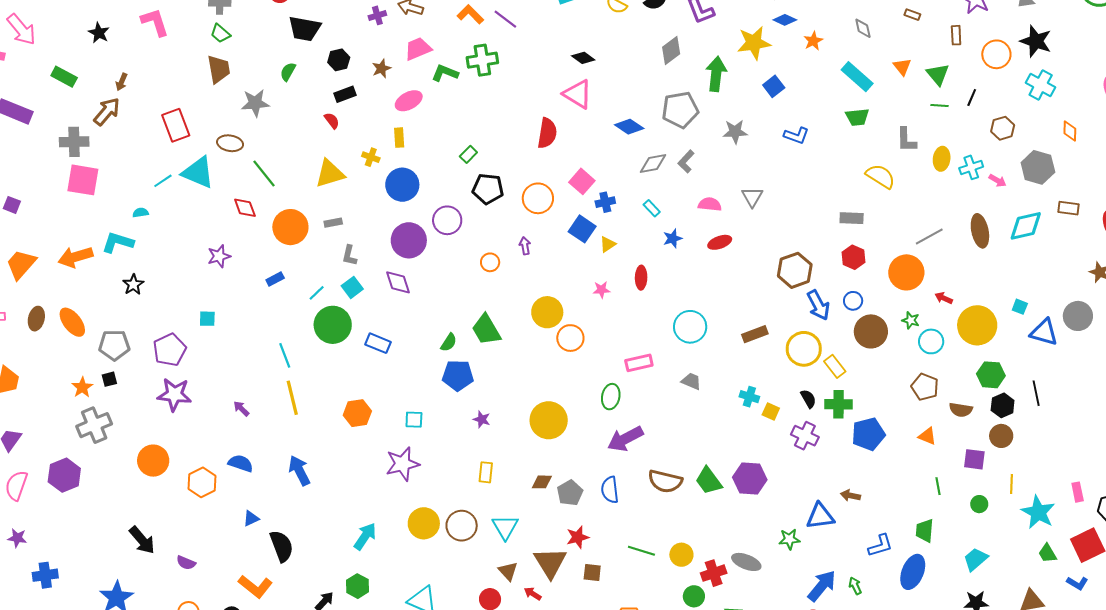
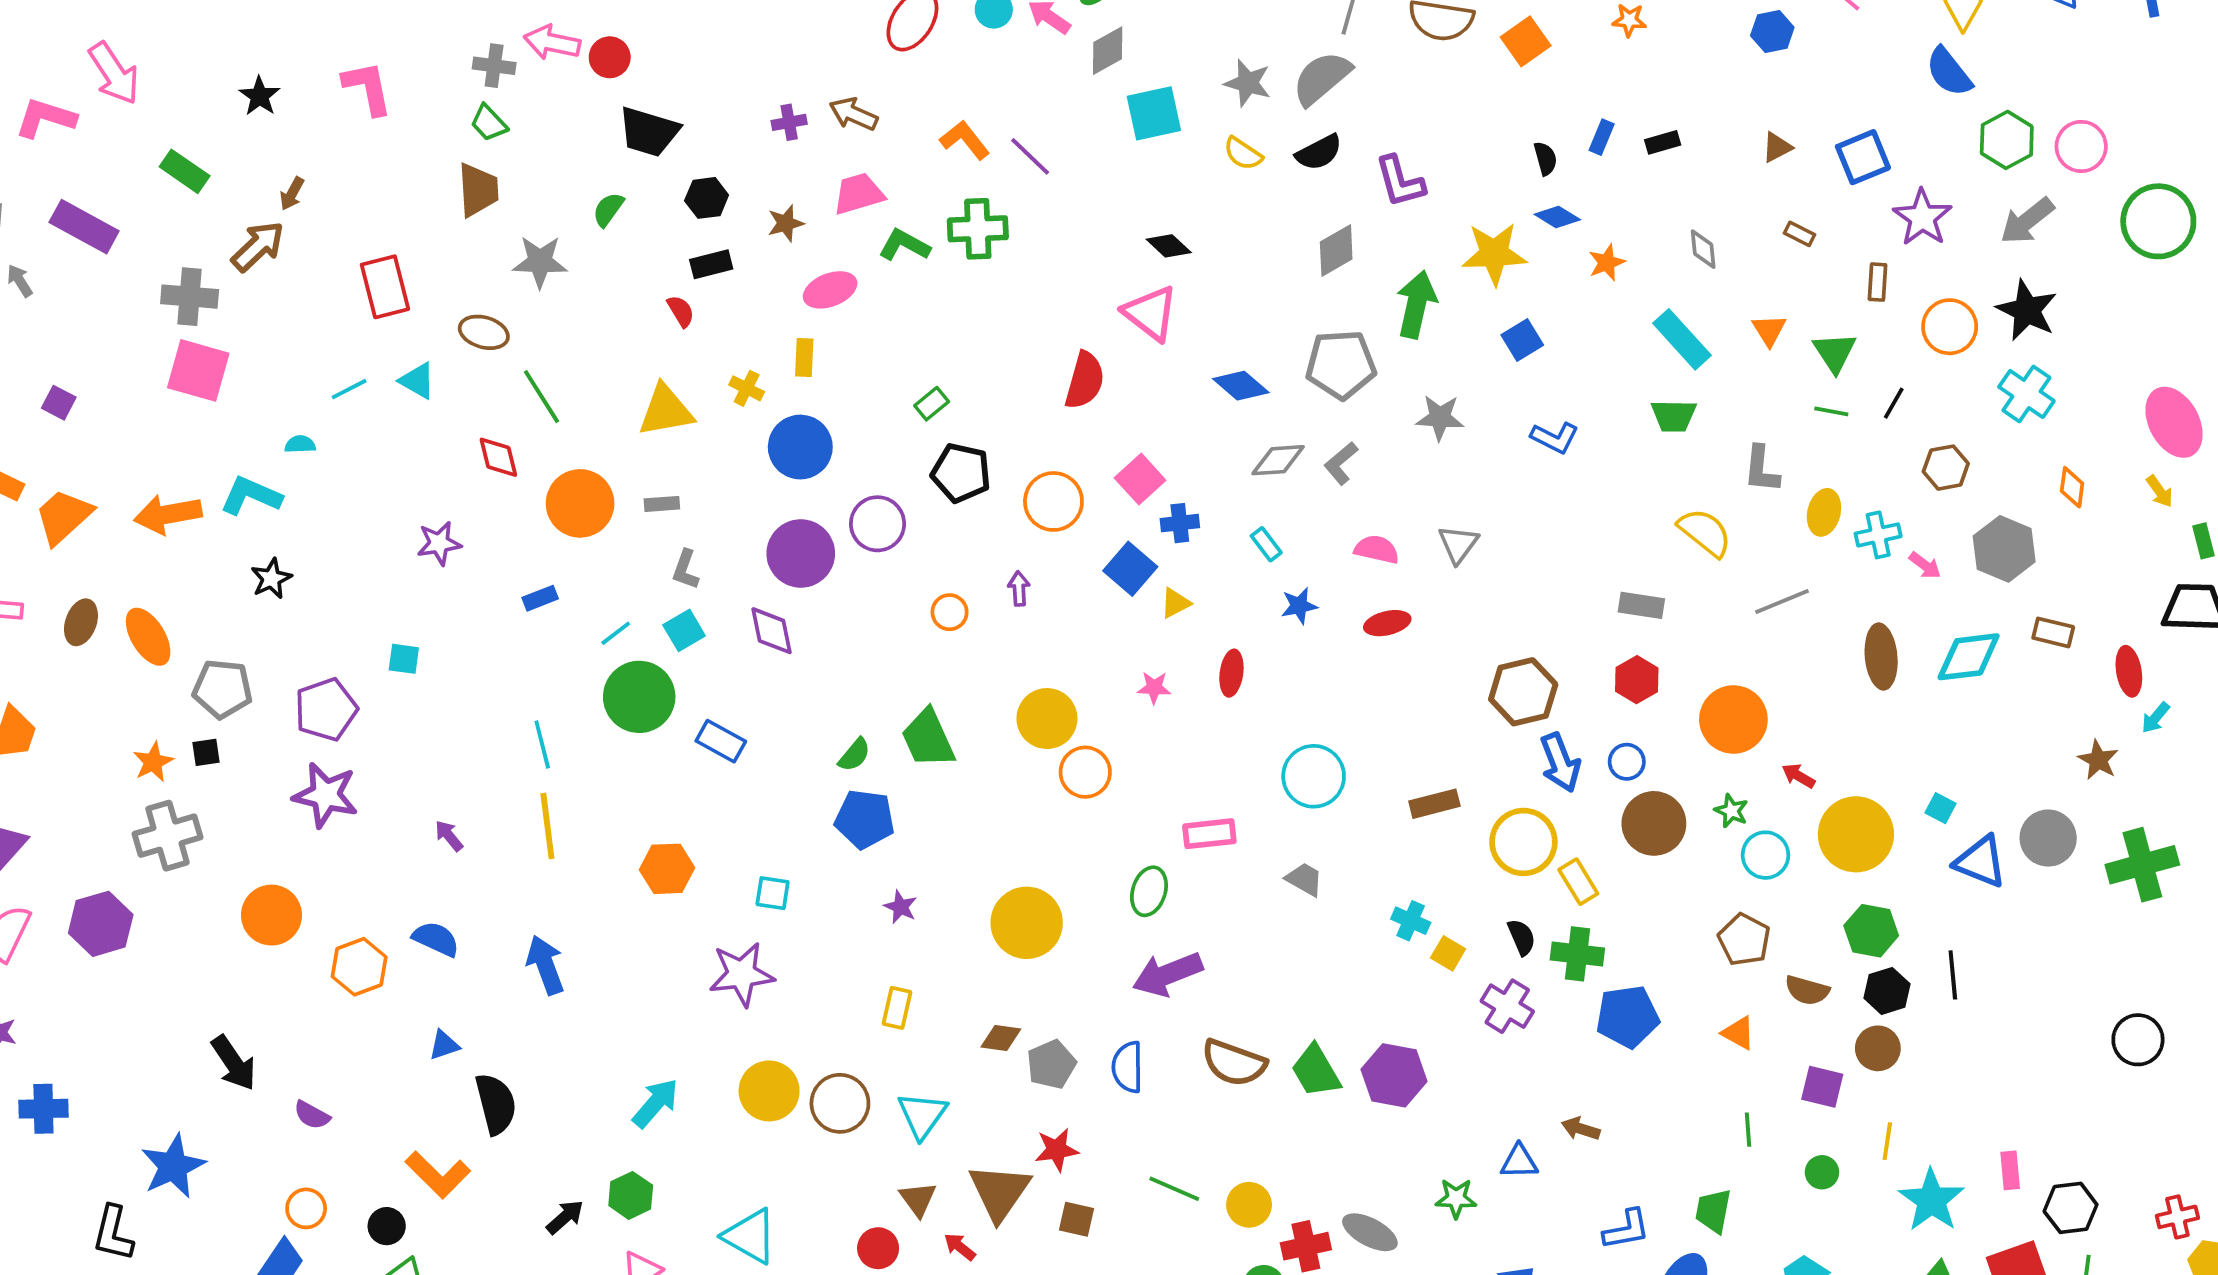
cyan triangle: (198, 172) -> (417, 381), size x0.6
gray line: (929, 237) -> (1782, 602), moved
blue triangle: (820, 516) -> (1519, 1162), size x0.7

